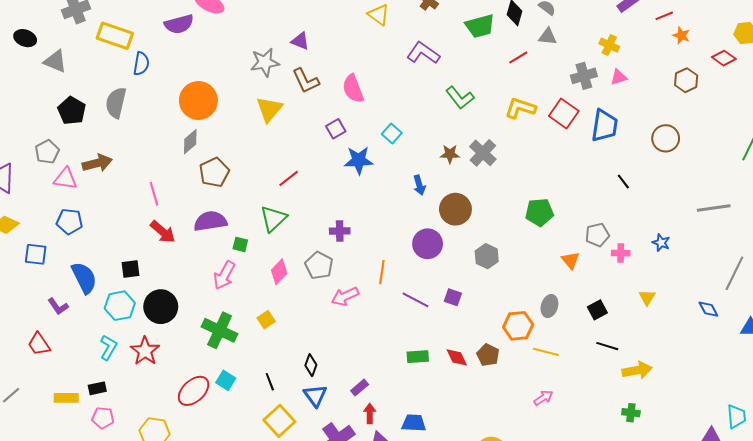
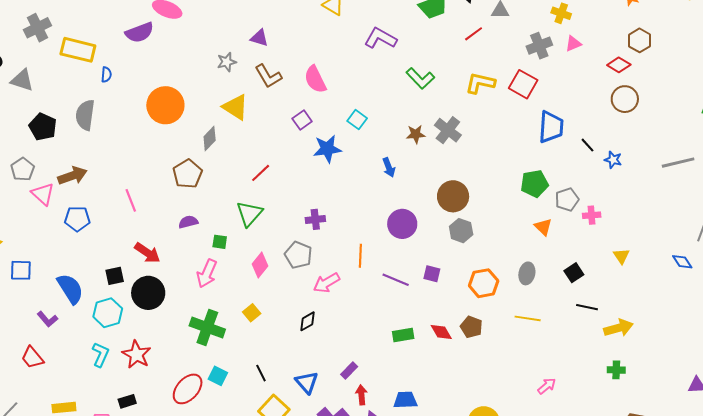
red diamond: (724, 58) -> (619, 65), moved
gray star: (265, 62) -> (227, 62), size x0.7
blue semicircle: (141, 64) -> (106, 75), size x0.7
yellow triangle: (269, 109) -> (235, 107), turned -32
blue trapezoid: (604, 126) -> (551, 127), moved
gray diamond: (190, 142) -> (210, 138), moved
pink triangle: (65, 179) -> (43, 194), turned 40
brown circle: (455, 209) -> (453, 196), moved
green pentagon: (539, 212) -> (534, 184), moved
blue pentagon: (69, 221) -> (77, 219), moved
purple semicircle: (210, 221) -> (188, 222), size x0.6
red arrow: (163, 232) -> (147, 253), moved
blue star: (661, 243) -> (613, 160), moved
black circle: (161, 307) -> (148, 293), moved
orange hexagon: (518, 326) -> (484, 283), moved
black diamond: (311, 365) -> (307, 321), moved, turned 45
black rectangle: (97, 388) -> (127, 401), moved
pink arrow: (543, 398) -> (547, 386), moved

